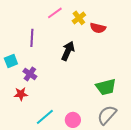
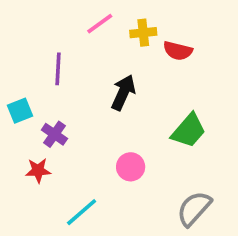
yellow cross: (79, 18) -> (143, 33), turned 32
green trapezoid: (106, 87) -> (189, 131), moved, turned -35
pink circle: (73, 120) -> (131, 167), moved

